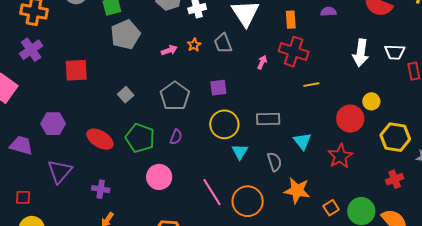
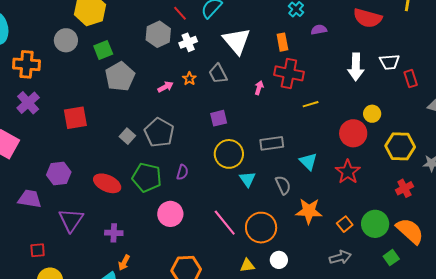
gray pentagon: (175, 96) -> (159, 133), moved

